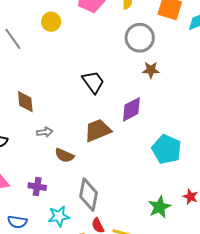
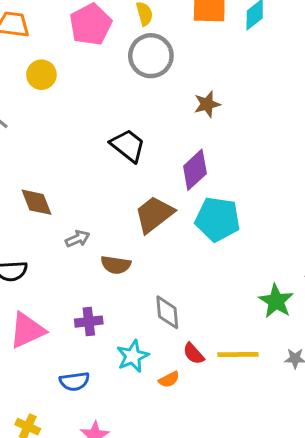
gray circle: (140, 38) -> (151, 56), moved
cyan pentagon: (167, 149) -> (218, 219), moved
gray diamond: (89, 195) -> (167, 312), size x0.7

